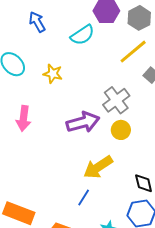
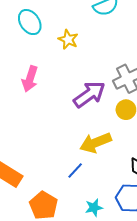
purple arrow: (83, 122) -> (89, 94), turned -32

